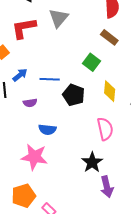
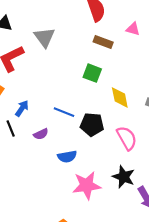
blue line: (50, 79) -> (64, 112), moved, turned 36
black pentagon: (74, 95) -> (92, 124), moved
pink star: (34, 157) -> (87, 185), moved

